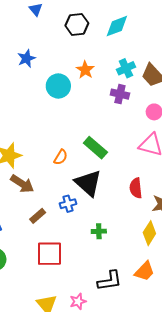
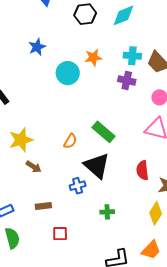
cyan cross: (126, 68) -> (132, 56), turned 30
orange star: (85, 70) -> (93, 58), turned 30
brown arrow: (22, 184) -> (34, 167), size x0.7
brown rectangle: (38, 216) -> (43, 206), moved, turned 35
red square: (49, 254) -> (60, 234), size x0.6

